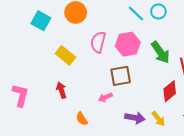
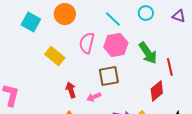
cyan line: (136, 14) -> (113, 19), moved
red arrow: (61, 90) -> (71, 90), moved

